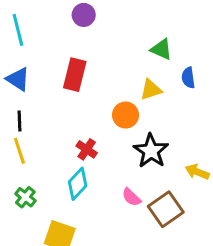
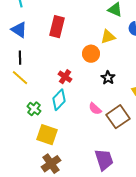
yellow line: (19, 151) -> (20, 78), turned -30
black star: (151, 151) -> (108, 78), size x0.6
green cross: (25, 197) -> (34, 109), moved

